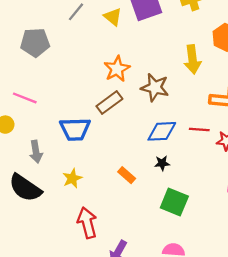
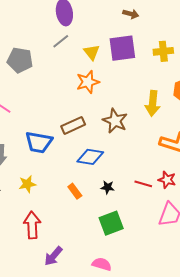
orange star: (117, 69) -> (88, 82), moved
red line: (199, 129) -> (143, 184), moved
blue diamond: (162, 131) -> (90, 157), moved
green square: (174, 202) -> (111, 223), turned 35

